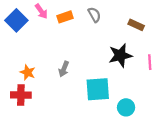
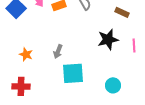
cyan square: (98, 89) -> (73, 73), moved
red cross: (21, 95) -> (21, 86), moved

